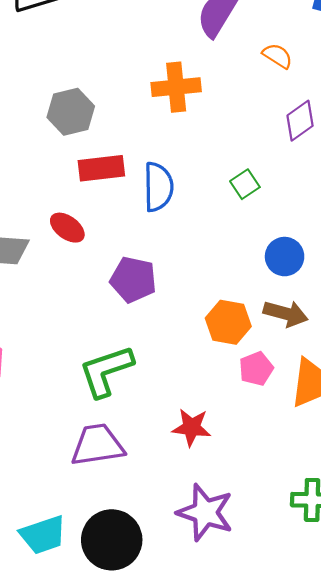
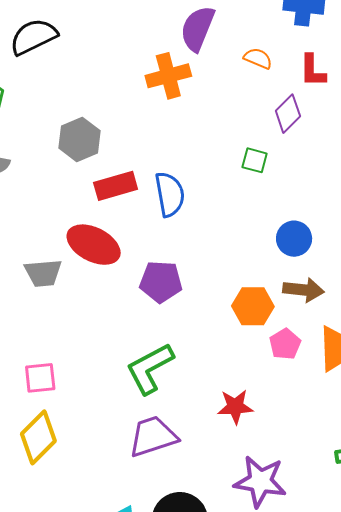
orange cross: (176, 87) -> (168, 76), moved
green square: (245, 184) -> (255, 160), moved, turned -32
red ellipse: (67, 228) -> (94, 245), size x1.6

